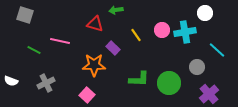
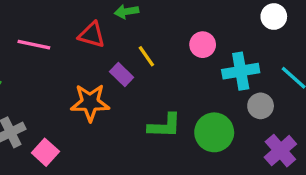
cyan cross: (185, 32) -> (241, 71), moved
yellow line: (136, 35) -> (146, 56), moved
pink line: (60, 41) -> (34, 45), moved
pink square: (87, 95) -> (45, 152), moved

